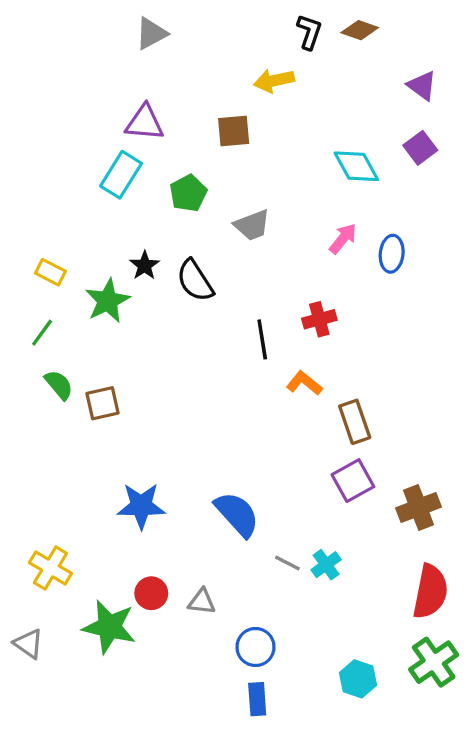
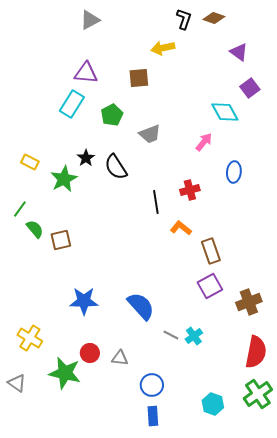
purple triangle: (422, 86) -> (239, 52), moved
cyan diamond: (356, 166) -> (225, 112), moved
blue ellipse: (392, 254) -> (234, 172), moved
green line: (42, 333) -> (20, 209), moved

